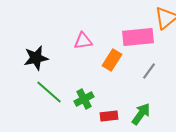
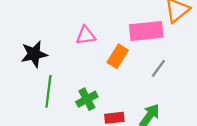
green line: (49, 92) -> (48, 91), turned 56

